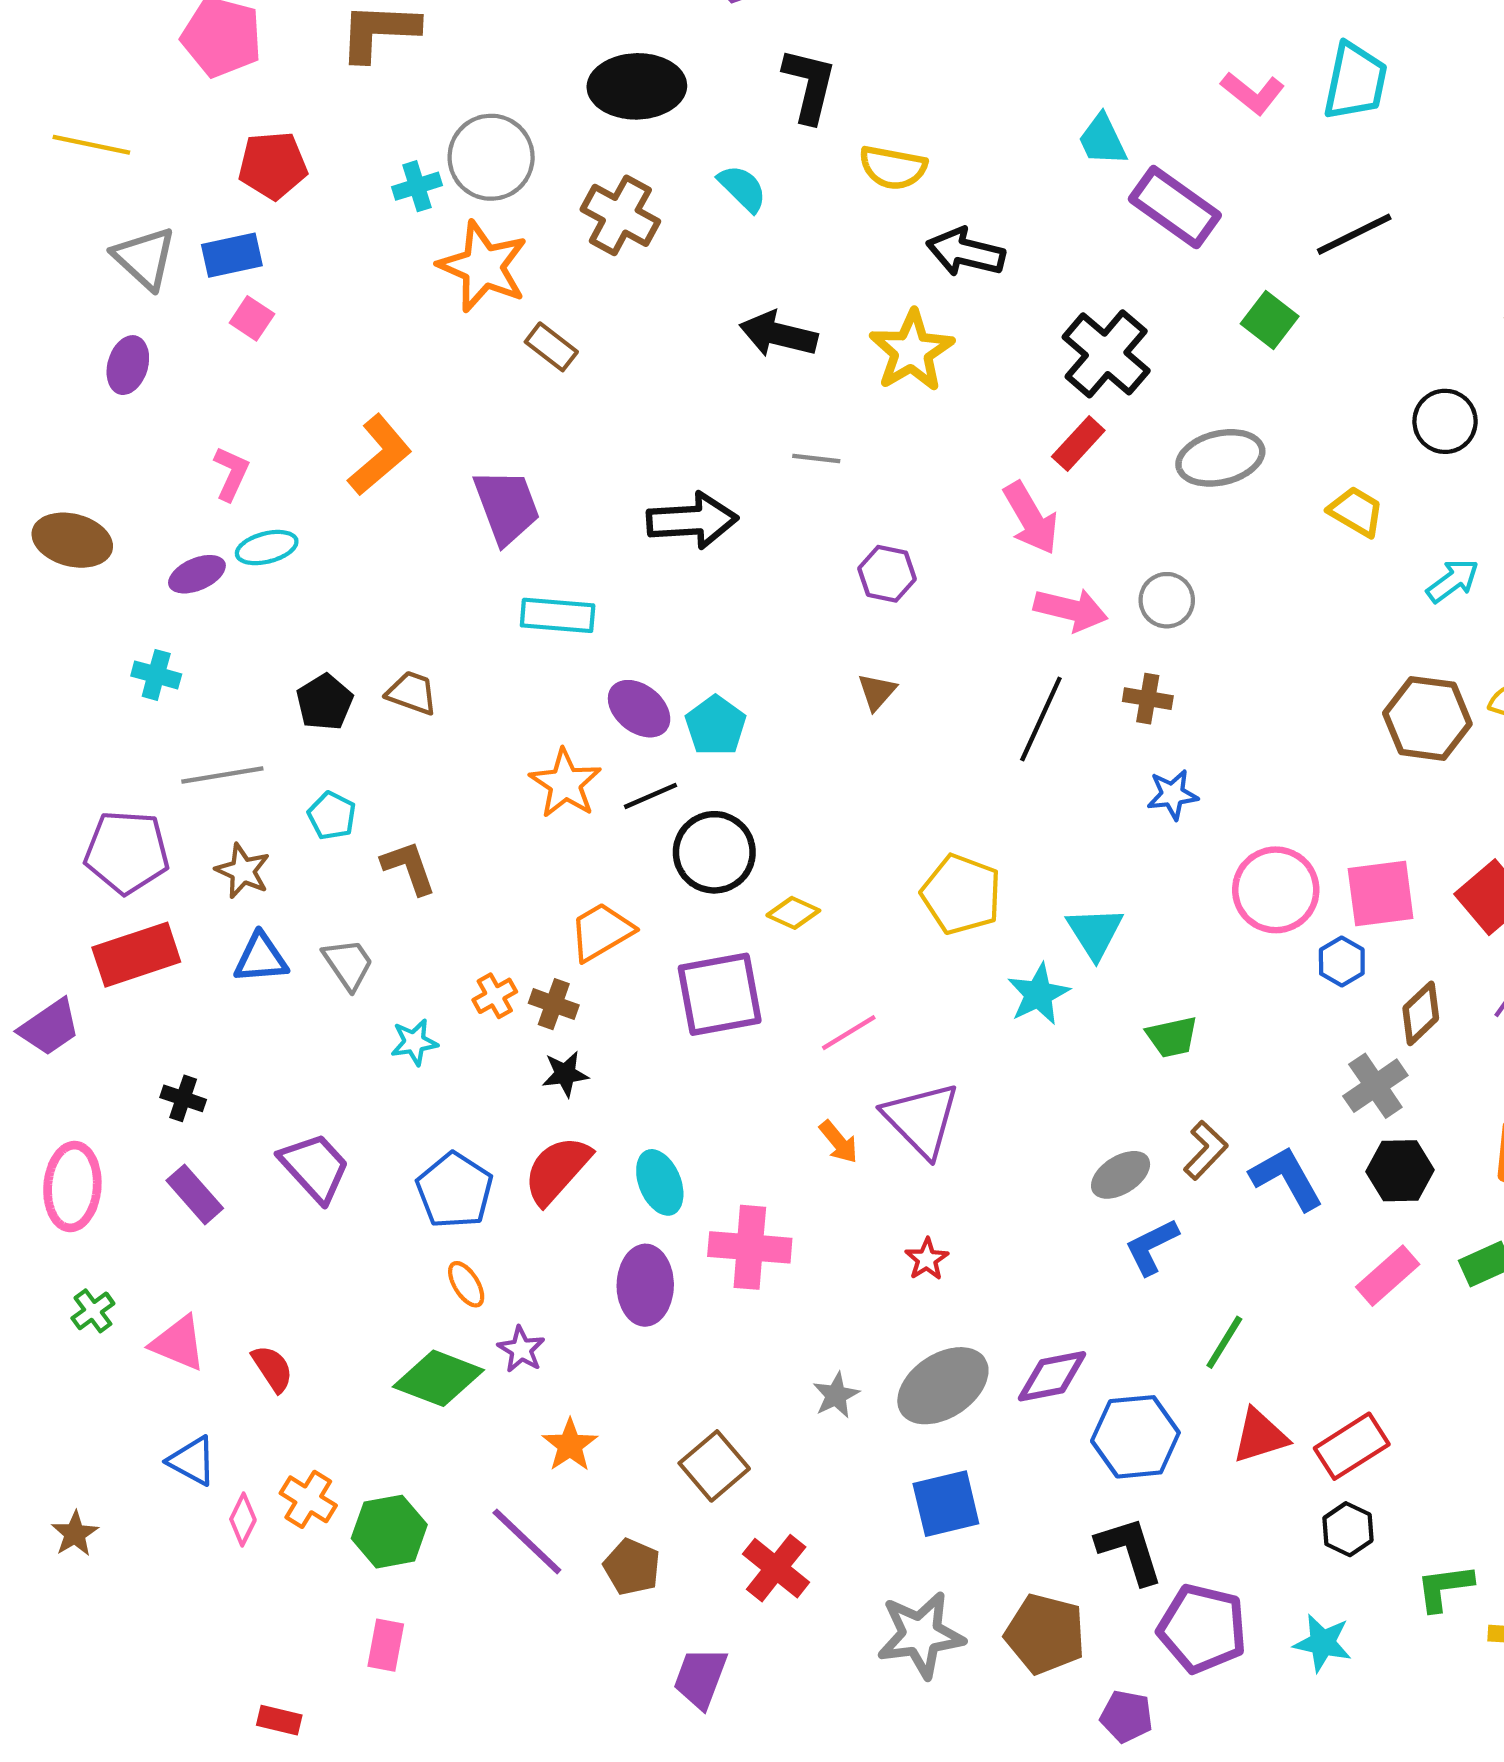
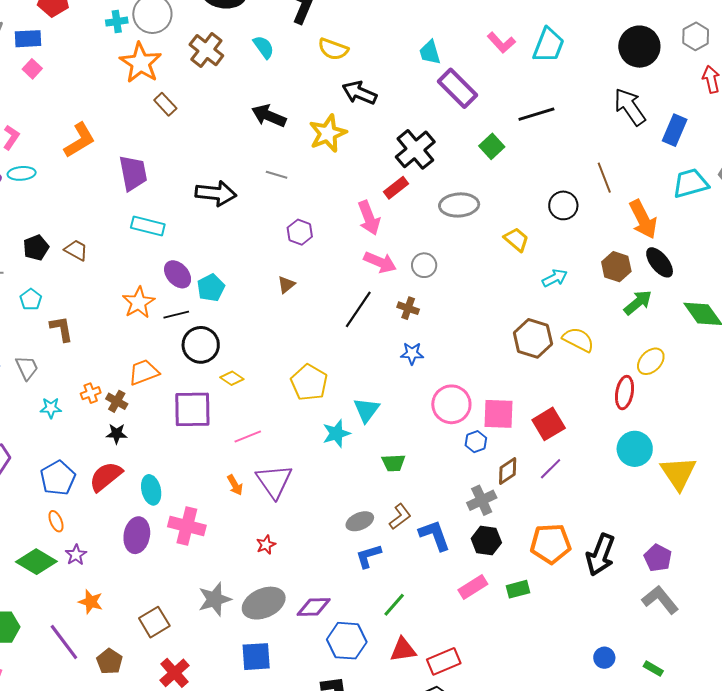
gray star: (836, 1395) -> (215, 599), size x1.6
orange star: (570, 1445) -> (91, 602), turned -30

